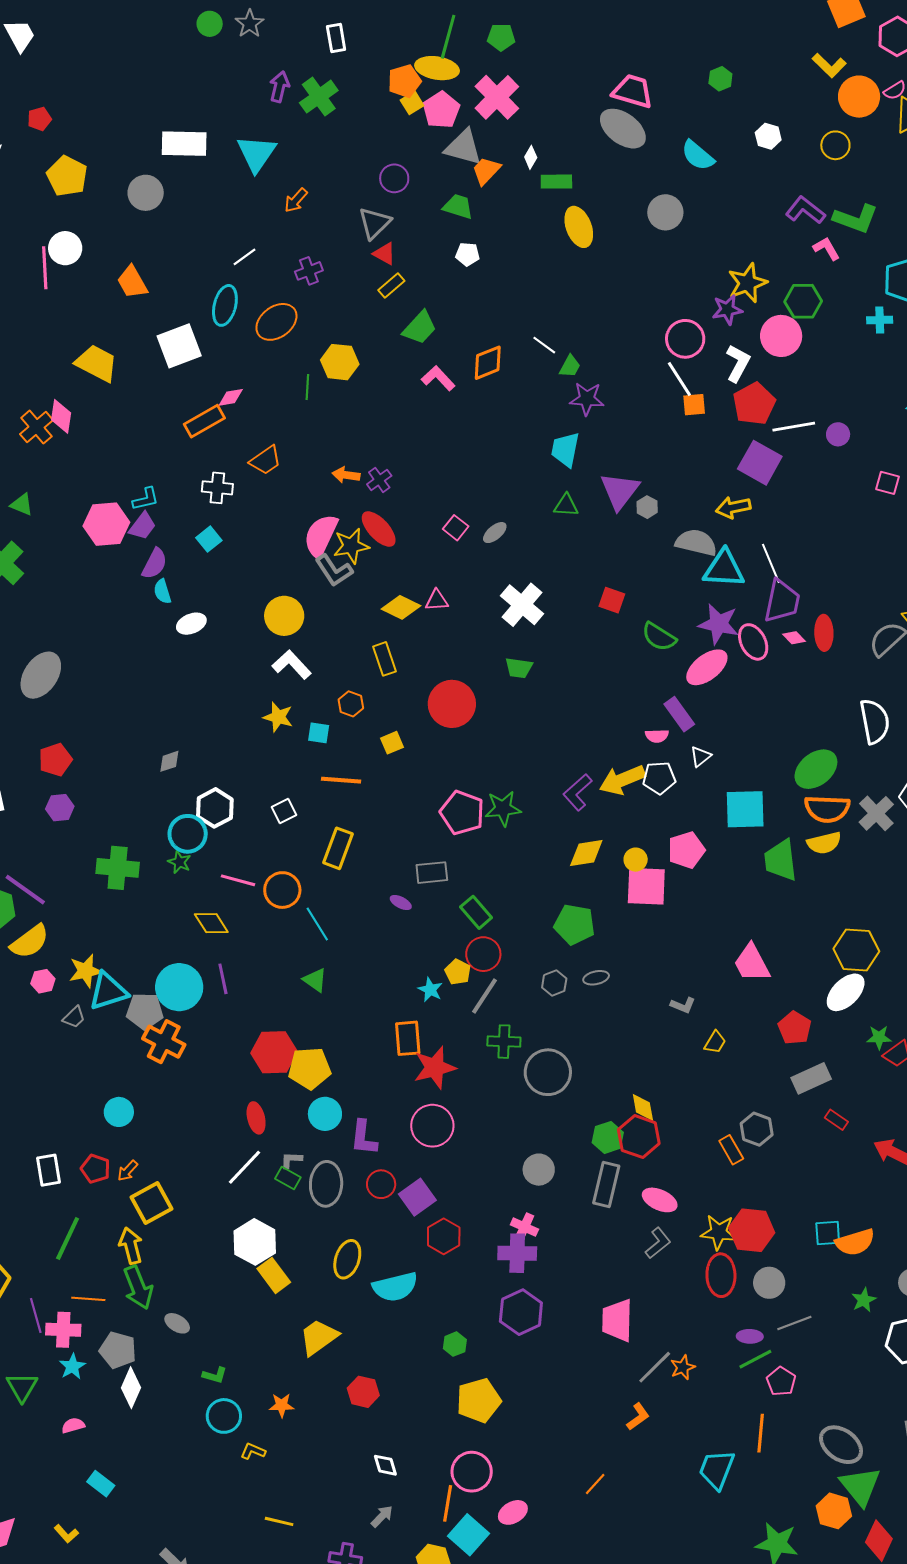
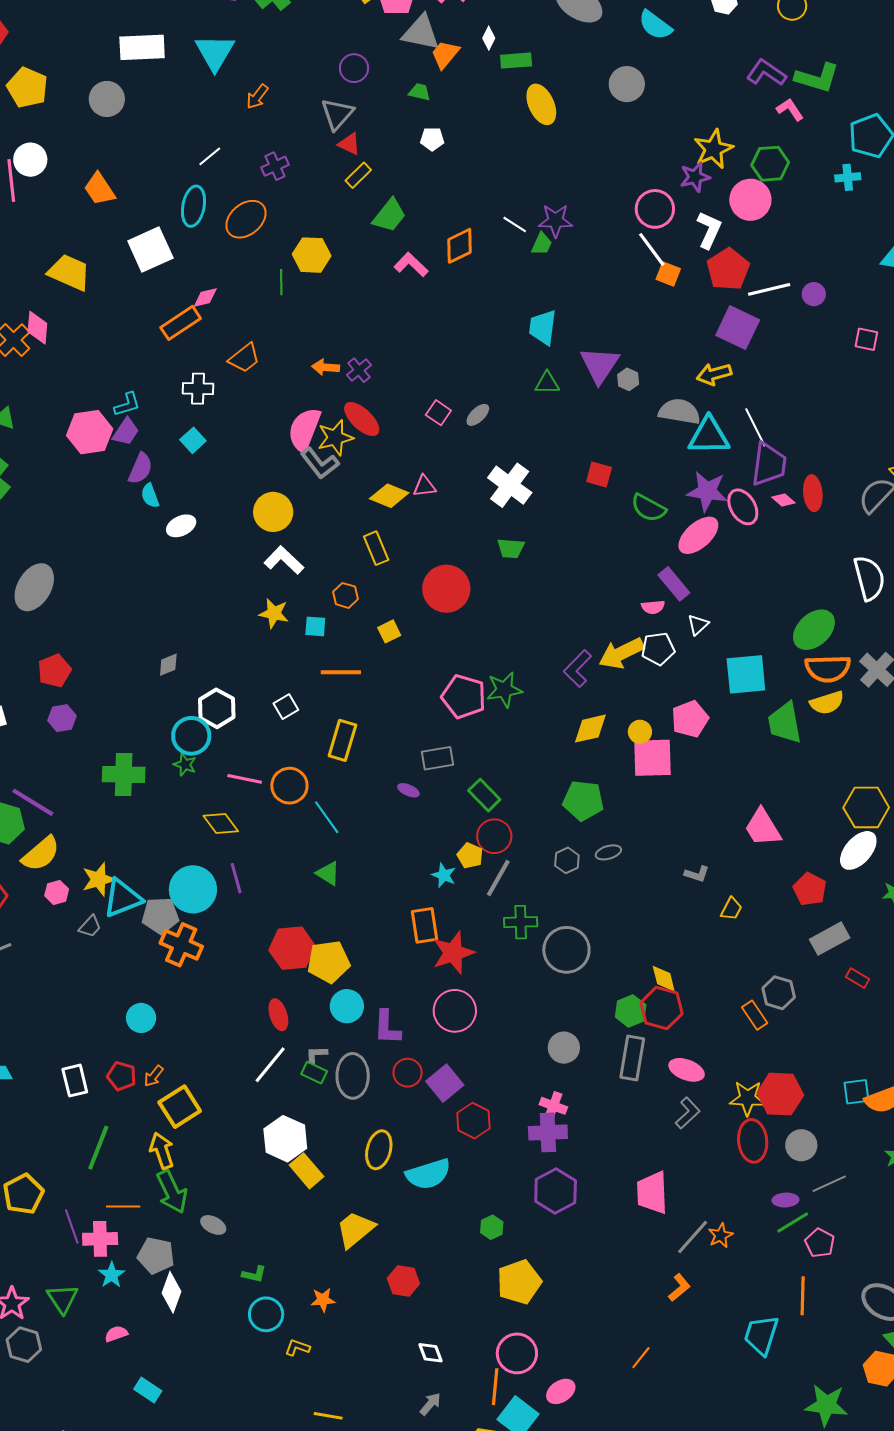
green trapezoid: (458, 206) -> (420, 92), size x0.7
purple star: (587, 399) -> (556, 221), moved
orange square: (694, 405) -> (668, 274), turned 30

